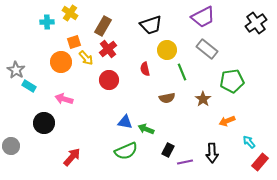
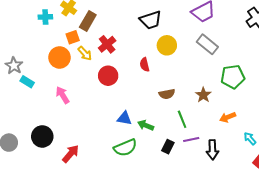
brown rectangle: (103, 26) -> (88, 21), moved
green line: (182, 72) -> (182, 119), moved
pink arrow: (64, 99) -> (63, 95), turned 42
black circle: (44, 123) -> (42, 136), moved
purple line: (185, 162) -> (191, 140), moved

